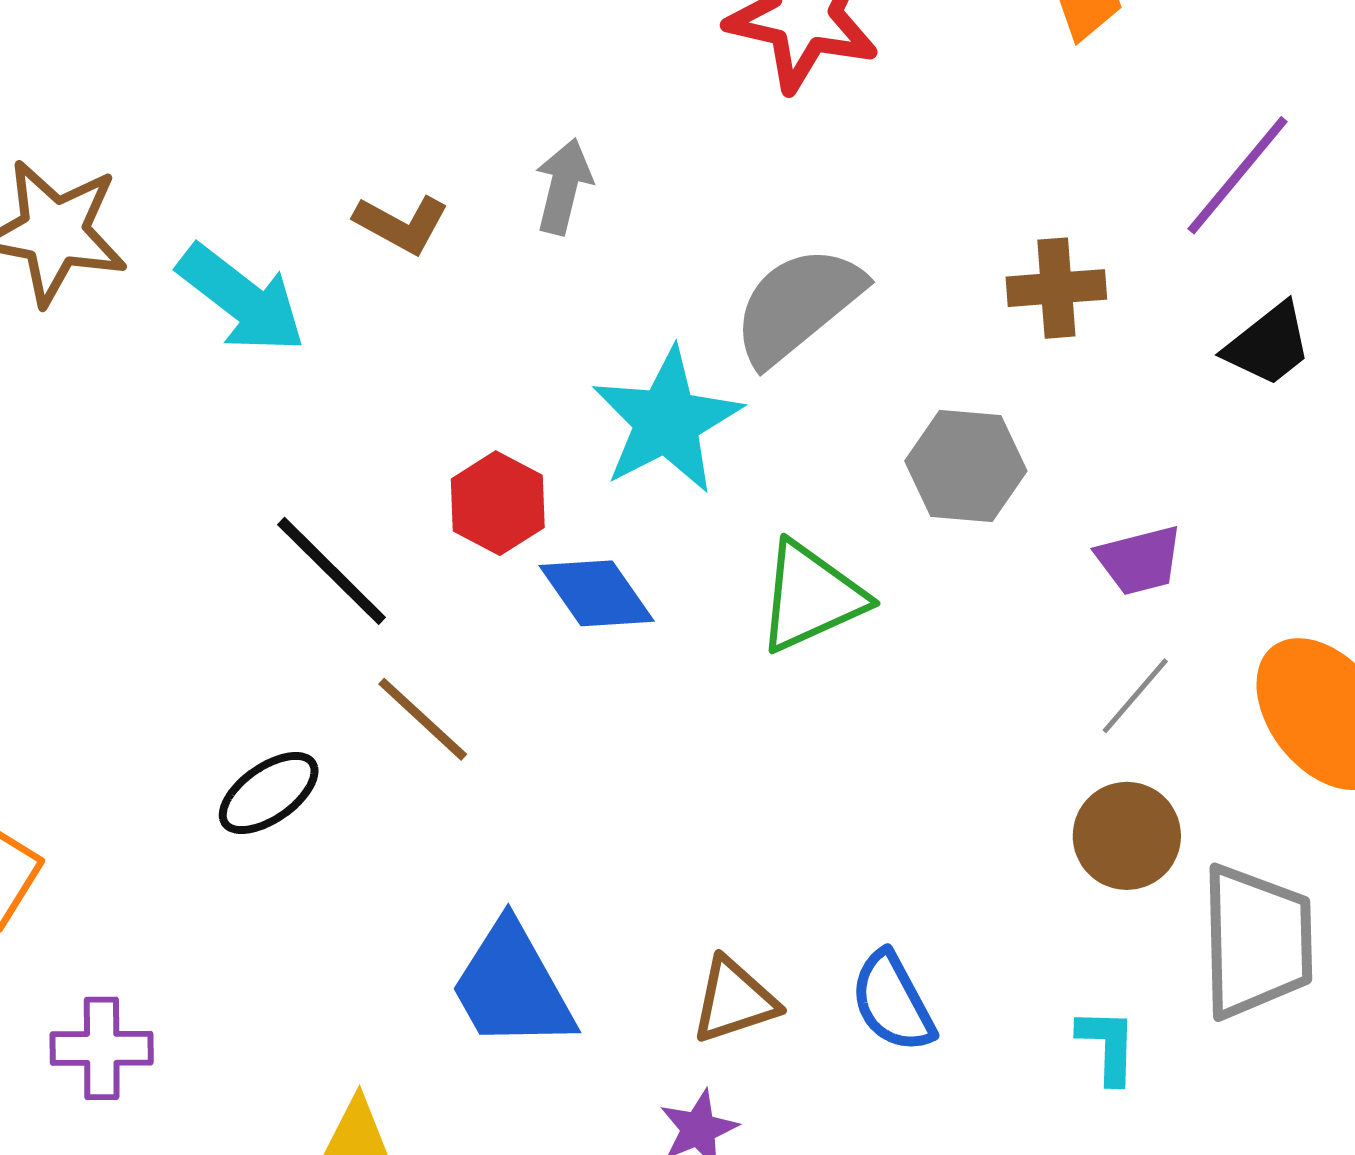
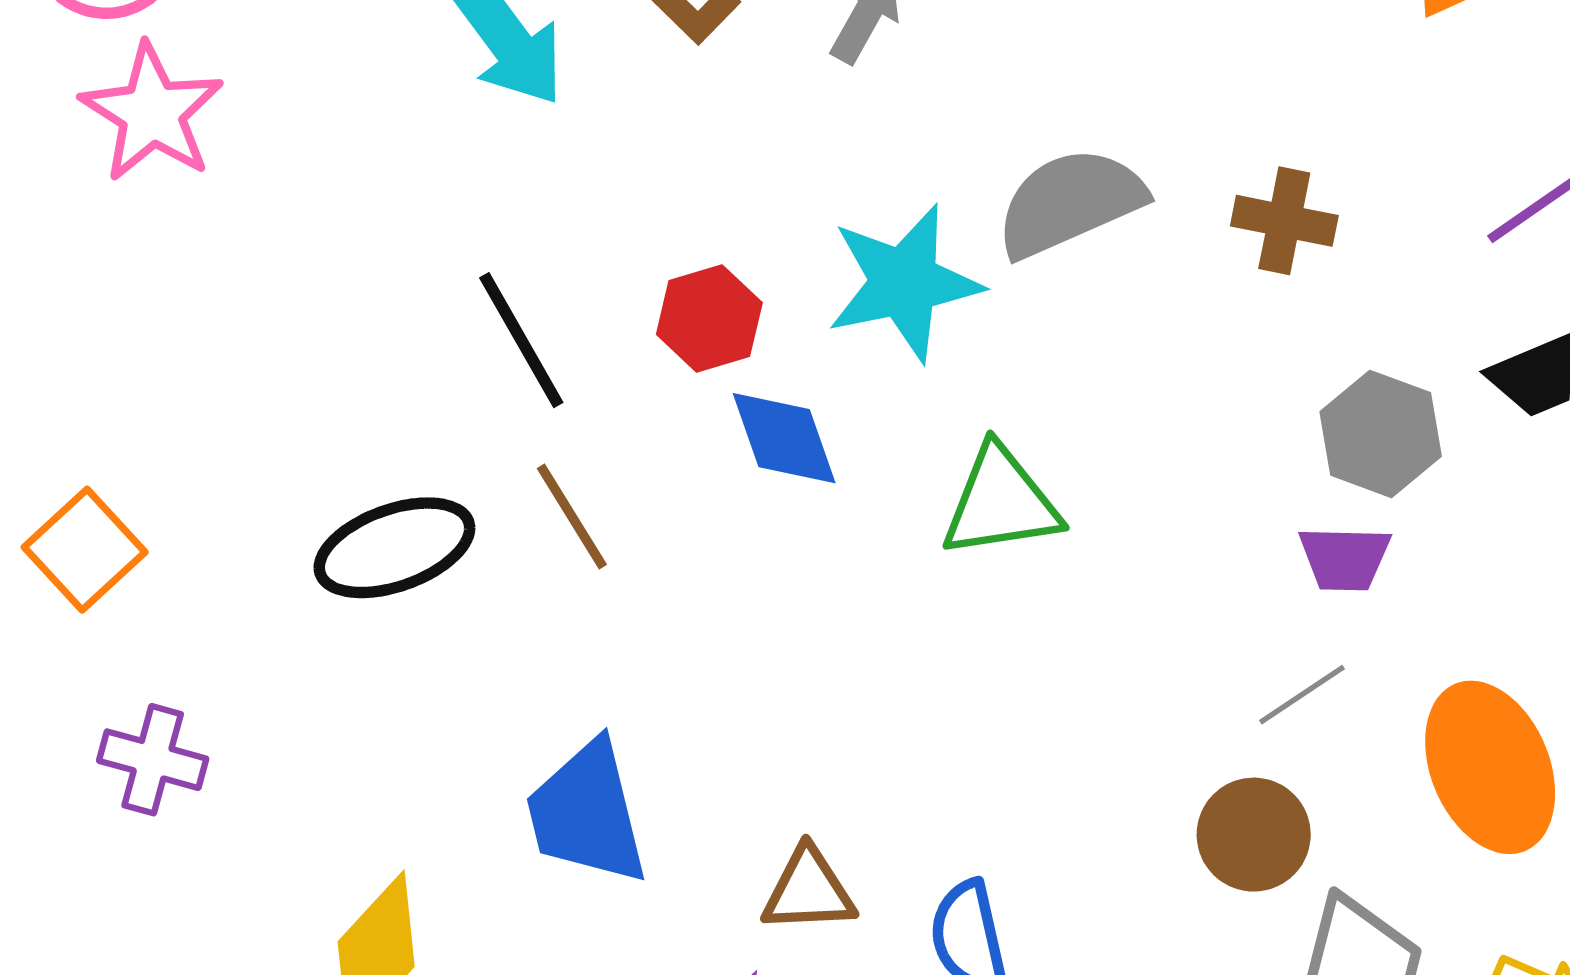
brown cross: (1056, 288) -> (1284, 221), moved
gray hexagon: (966, 466) -> (1381, 434), moved
black ellipse: (269, 793) -> (394, 548), size x1.4

